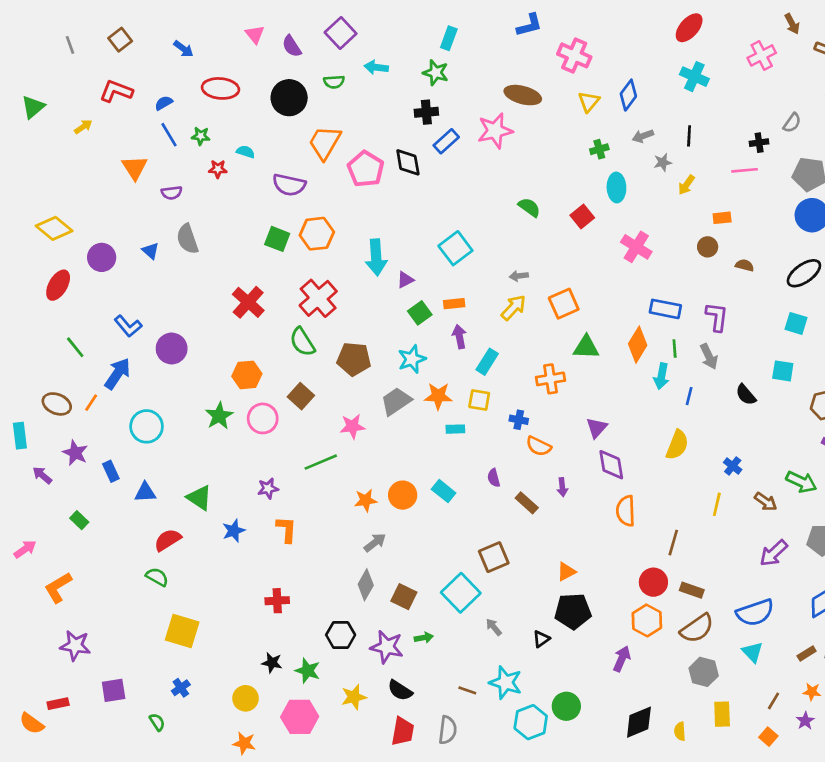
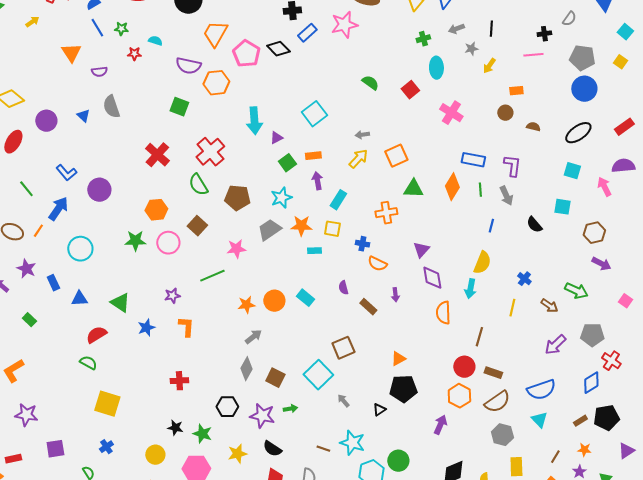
black diamond: (408, 162) -> (278, 49), turned -35
orange hexagon: (317, 234) -> (216, 83), moved
cyan arrow: (661, 376) -> (470, 289), moved
green star: (219, 416) -> (135, 241), turned 30

